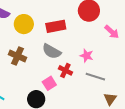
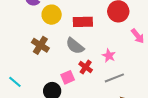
gray line: (95, 77) -> (114, 78), turned -48

